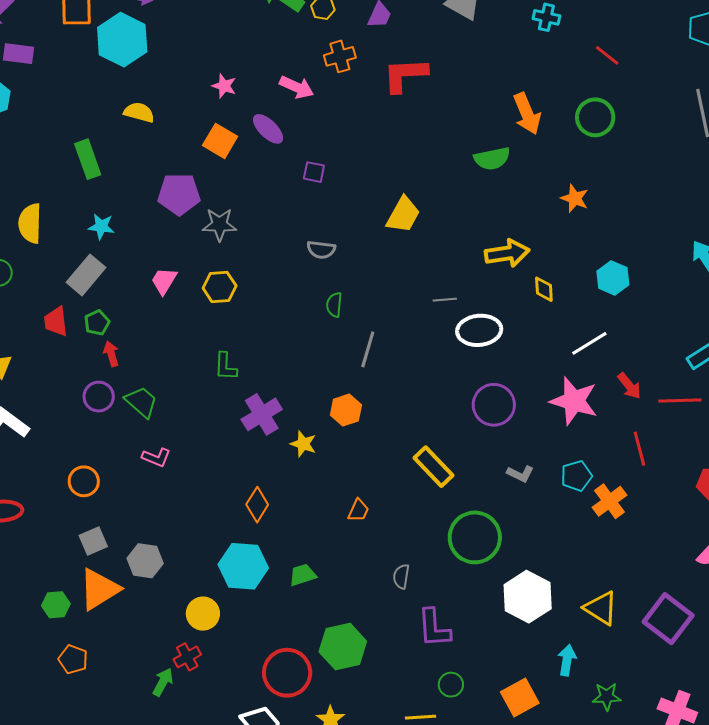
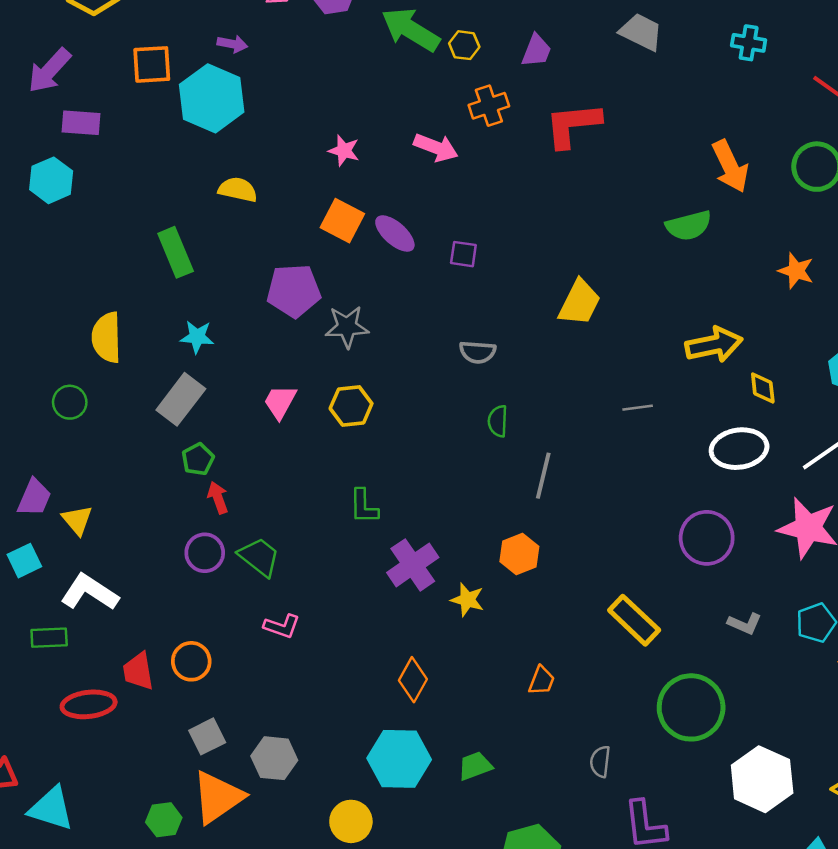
purple ellipse: (268, 129) -> (395, 234), moved
red trapezoid: (56, 321) -> (138, 671), moved
white ellipse: (479, 330) -> (739, 449), moved

